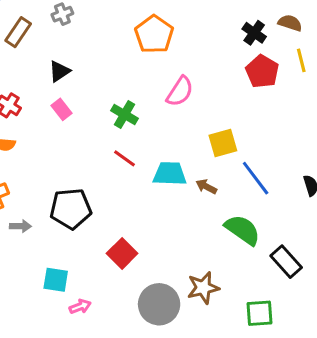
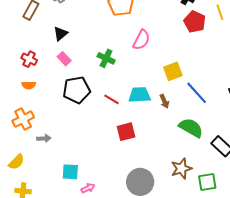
red line: (124, 158) -> (111, 99), moved
brown arrow: (206, 187) -> (164, 101), turned -136
black pentagon: (71, 209) -> (77, 90), moved
red square: (122, 253) -> (126, 132), moved, turned 36
brown star: (203, 288) -> (181, 169), moved

